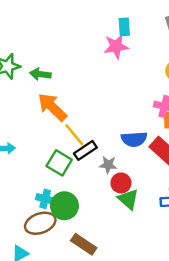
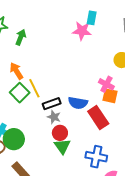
green arrow: (40, 74) -> (21, 37), turned 91
orange arrow: (52, 107) -> (16, 71), moved, size x0.7
black rectangle: (85, 150) -> (52, 104), moved
green square: (59, 163) -> (20, 93), moved

